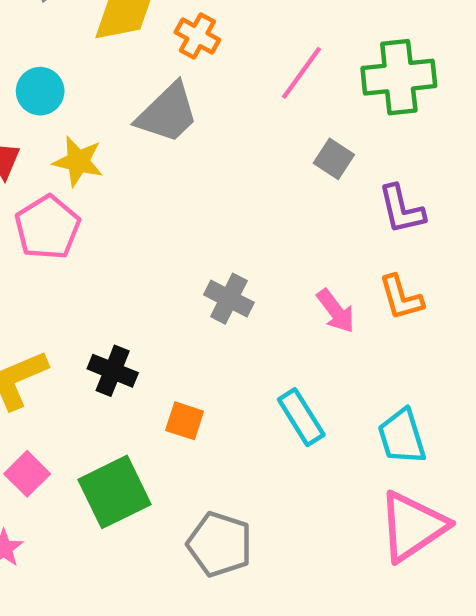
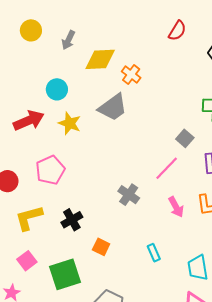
pink line: (301, 73) -> (167, 168), moved
pink pentagon: (47, 227) -> (50, 170), moved
black cross: (113, 371) -> (72, 220), turned 30
cyan rectangle: (301, 417) -> (154, 253), size x0.7

